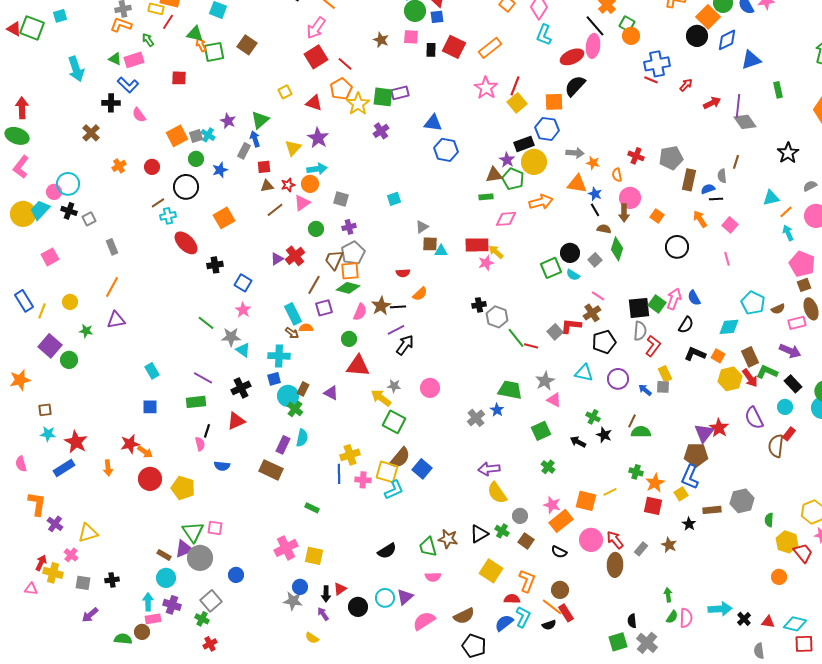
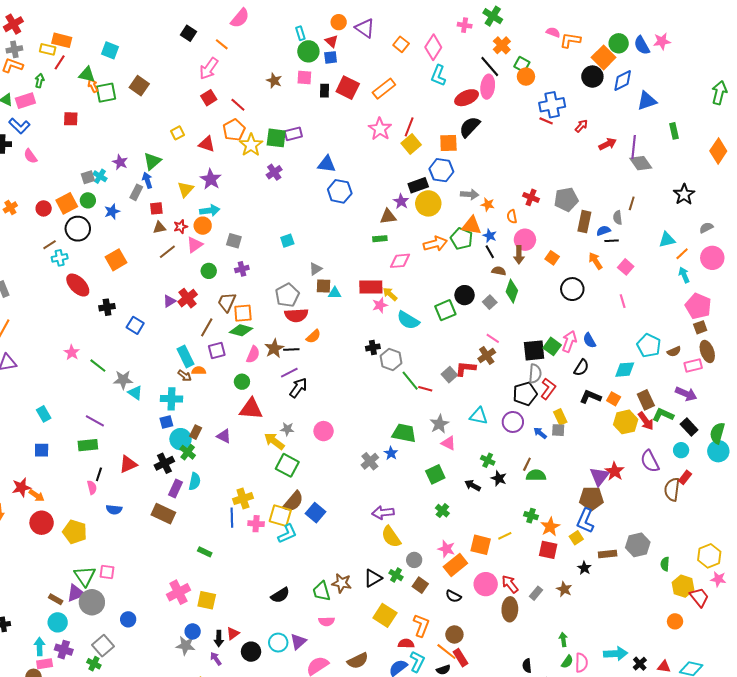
green arrow: (148, 40) -> (40, 81), turned 48
red square: (316, 57) -> (209, 98), size x0.7
orange square: (177, 136) -> (67, 203), moved
green pentagon: (513, 179) -> (462, 239), moved
gray pentagon: (353, 253) -> (287, 295), moved
red semicircle: (403, 273) -> (296, 315), size x1.6
cyan semicircle: (573, 275) -> (408, 320), moved, size x1.6
pink star: (243, 310) -> (72, 352), moved
black pentagon: (604, 342) -> (525, 394), moved
black cross: (241, 388) -> (164, 463), moved

